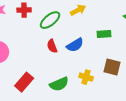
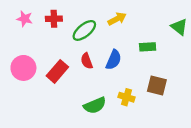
blue semicircle: (75, 45) -> (114, 60), turned -36
red rectangle: (24, 82) -> (57, 71), moved

